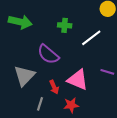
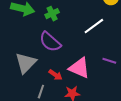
green cross: (65, 25) -> (52, 14), moved, turned -32
red arrow: (54, 87) -> (55, 75), turned -32

